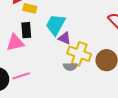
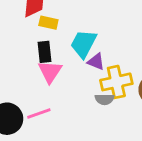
pink triangle: (15, 43) -> (50, 72), moved, turned -42
yellow cross: (79, 54) -> (116, 82), turned -30

